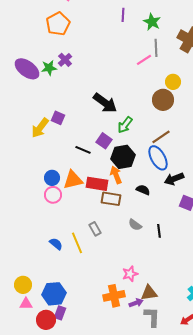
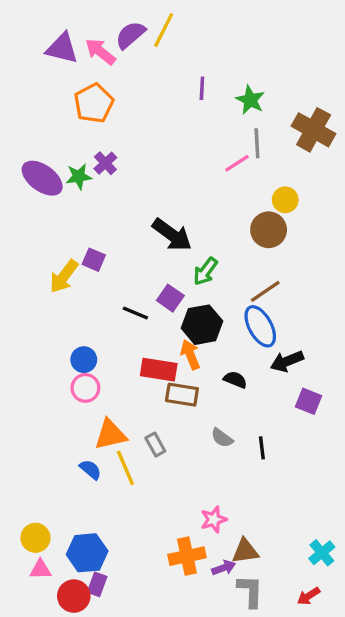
orange triangle: (73, 180) -> (110, 435), moved

